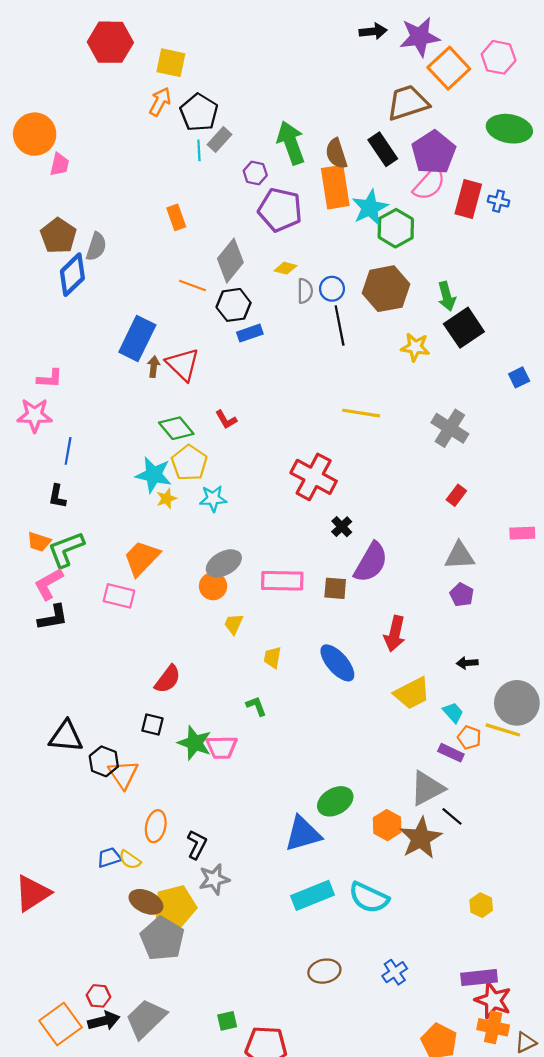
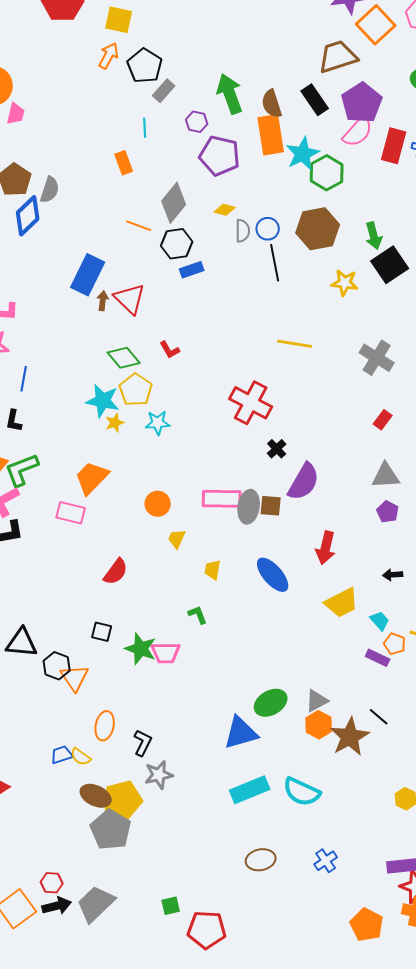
cyan line: (199, 150) -> (145, 128), moved
gray ellipse: (224, 563) -> (249, 507), moved, turned -52
red semicircle: (168, 679) -> (116, 572), moved
gray triangle: (427, 788) -> (317, 701), moved, size x0.7

